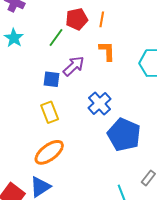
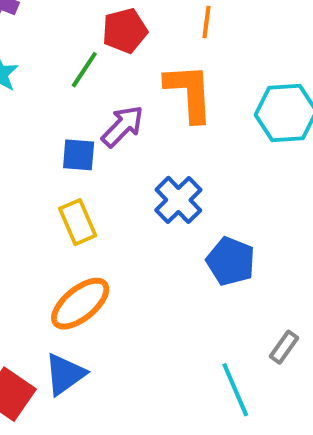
orange line: (102, 19) -> (207, 22), moved
orange L-shape: (107, 51) -> (189, 93), size x1.5
blue pentagon: (124, 135) -> (231, 261), size x0.7

